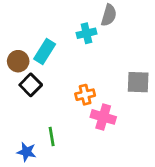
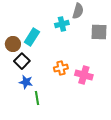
gray square: (138, 82) -> (99, 32), moved
pink cross: (103, 117) -> (84, 75), moved
blue star: (26, 152) -> (26, 82), moved

